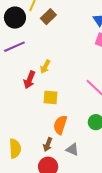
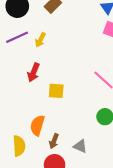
yellow arrow: (45, 67) -> (40, 40), moved
orange semicircle: (60, 125) -> (37, 125), moved

